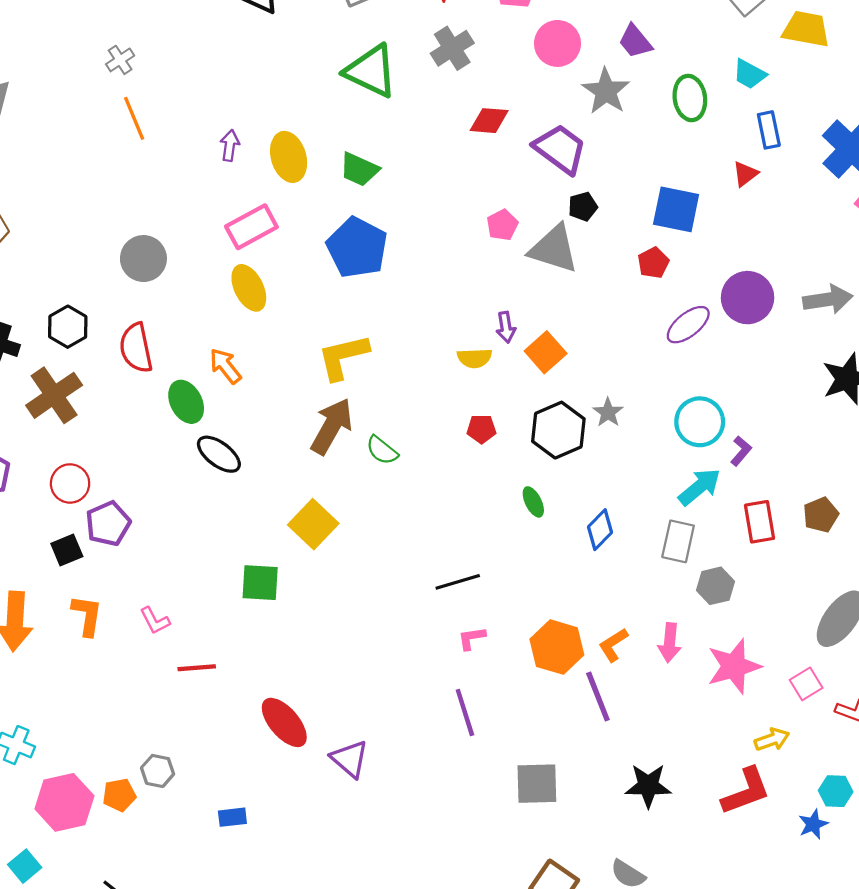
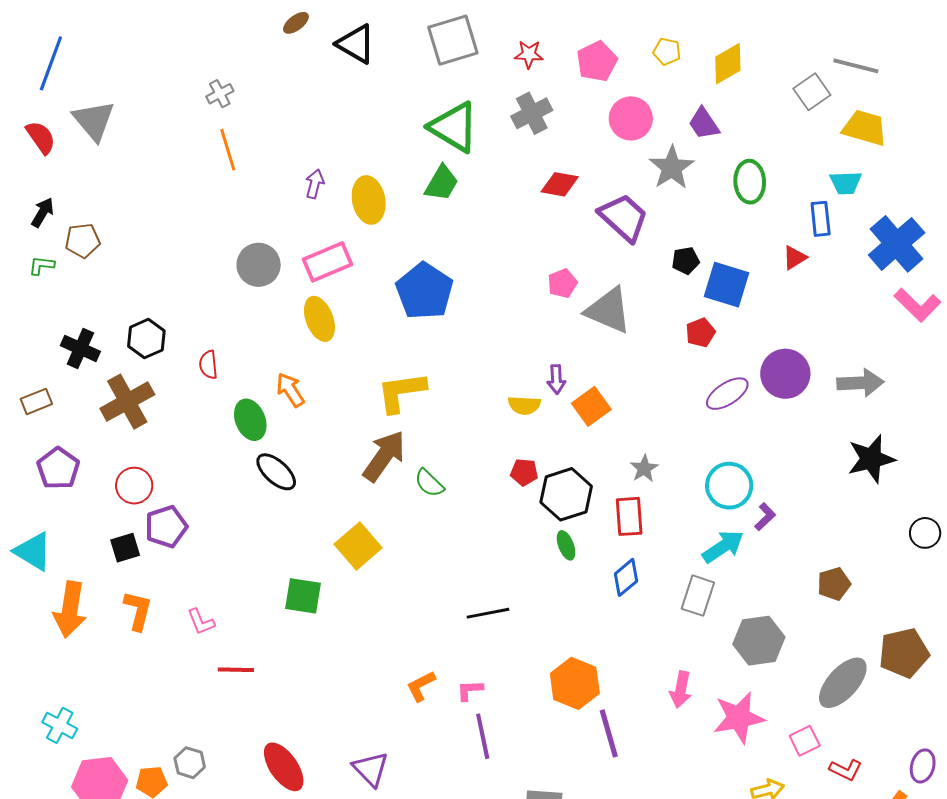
cyan trapezoid: (750, 74) -> (846, 183), moved, turned -36
green trapezoid: (359, 169) -> (442, 183), moved, turned -90
black pentagon: (583, 207) -> (686, 261), moved
gray circle: (143, 259) -> (259, 265), moved
red semicircle: (136, 348) -> (208, 365), size x0.6
black hexagon: (558, 430) -> (566, 494), moved
red rectangle: (760, 522) -> (629, 516), moved
gray hexagon: (715, 586) -> (759, 641), moved, size x1.4
pink L-shape: (472, 638) -> (470, 690), moved
orange L-shape: (613, 645) -> (421, 686), moved
red ellipse: (284, 722) -> (284, 767), moved

